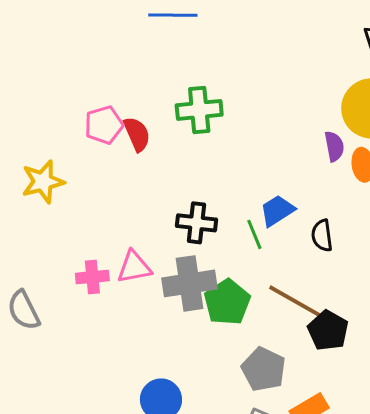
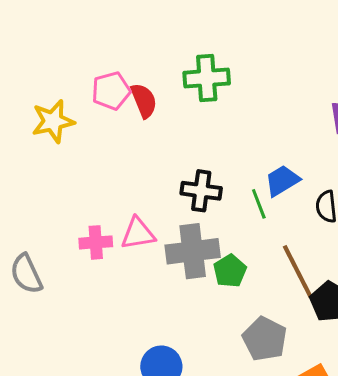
yellow star: (43, 182) -> (53, 121), moved
brown line: (295, 301) -> (298, 272), turned 32
green pentagon: (227, 302) -> (230, 271), size x0.7

